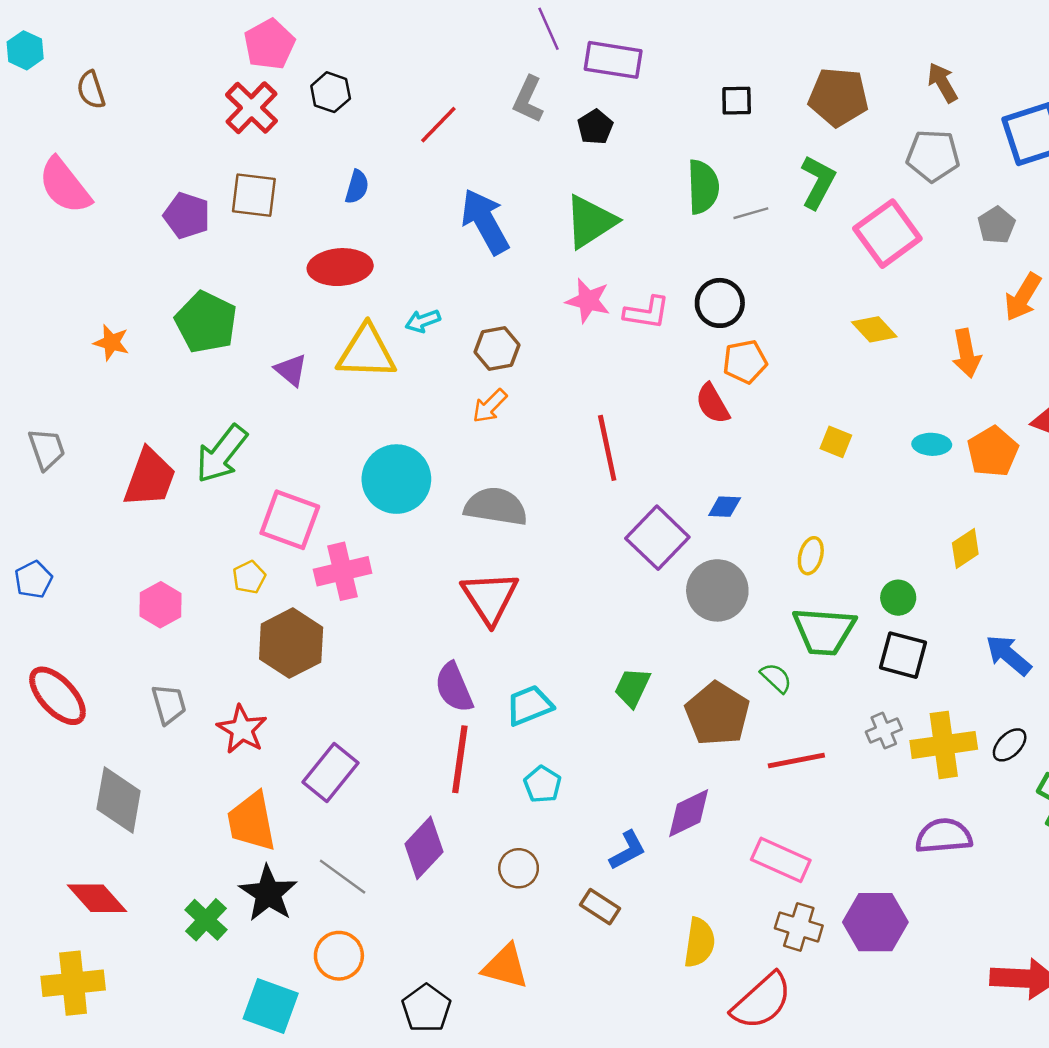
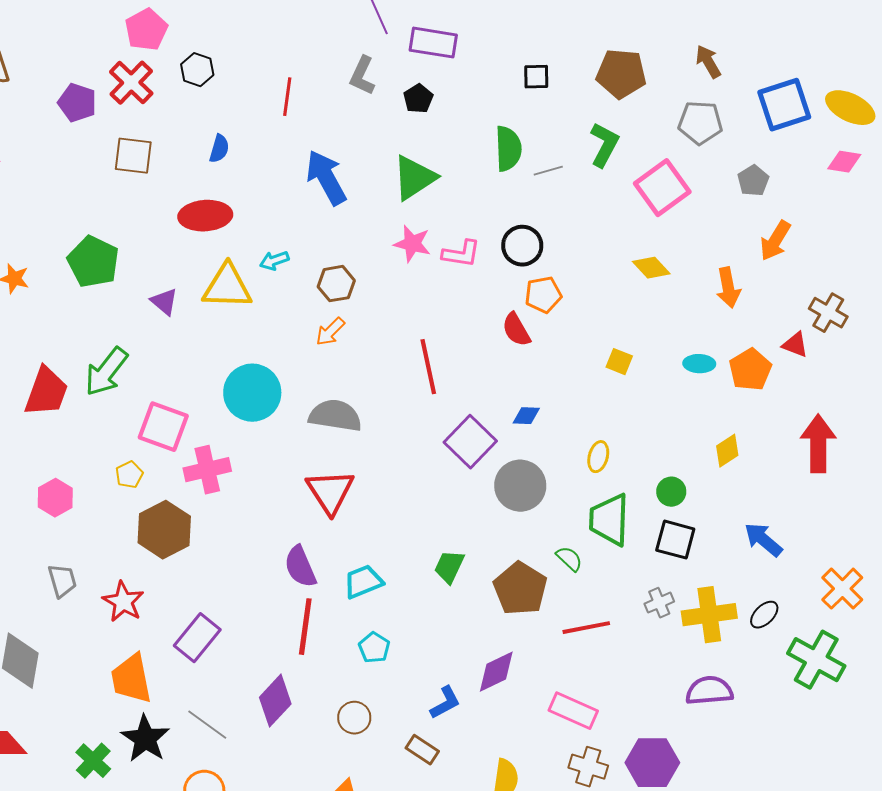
red line: (438, 125) -> (287, 97), turned -36
purple pentagon: (187, 216) -> (77, 103), moved
green trapezoid: (824, 631) -> (609, 520), turned 88

